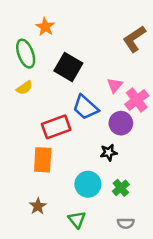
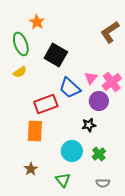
pink triangle: (115, 85) -> (91, 78), moved

